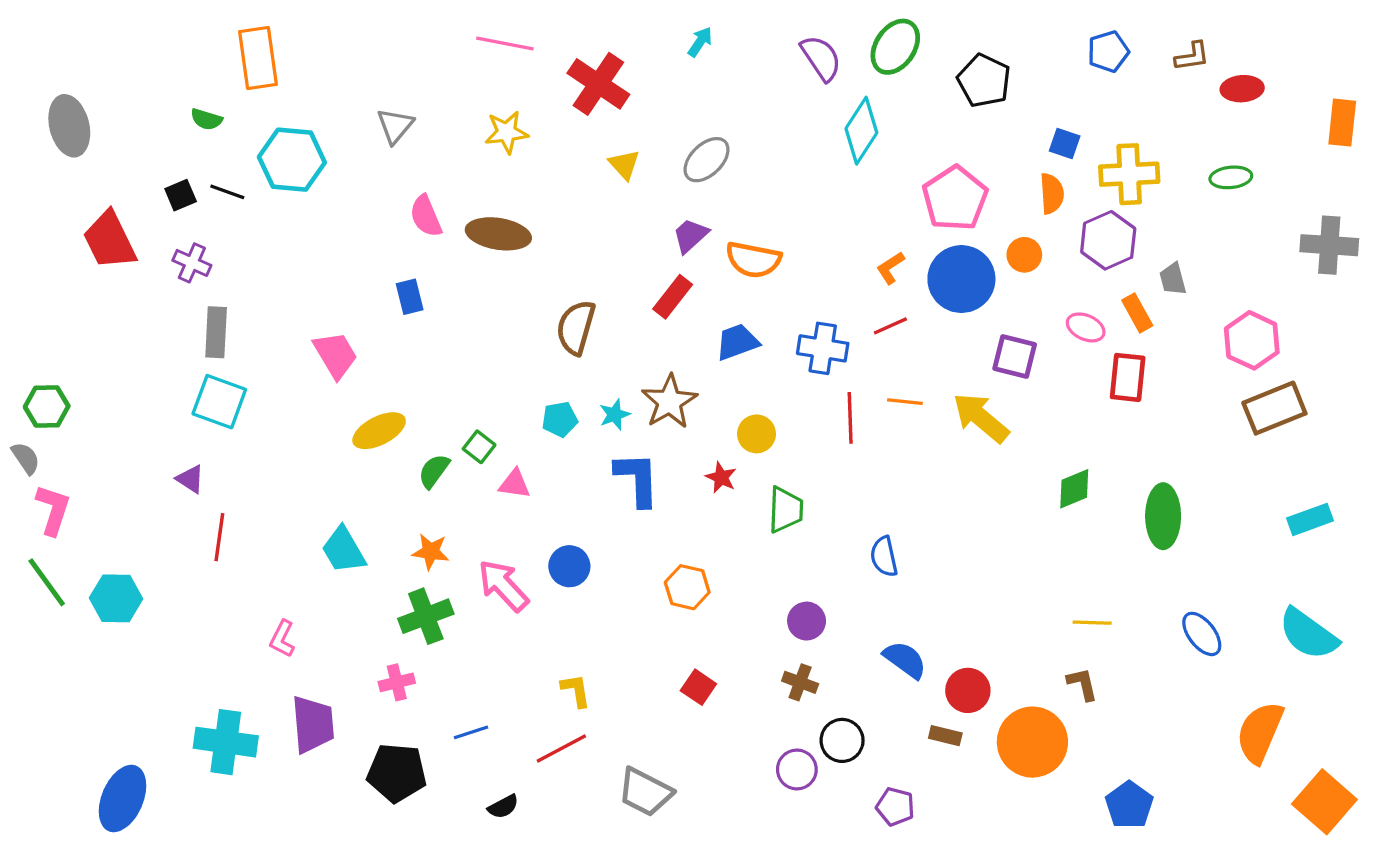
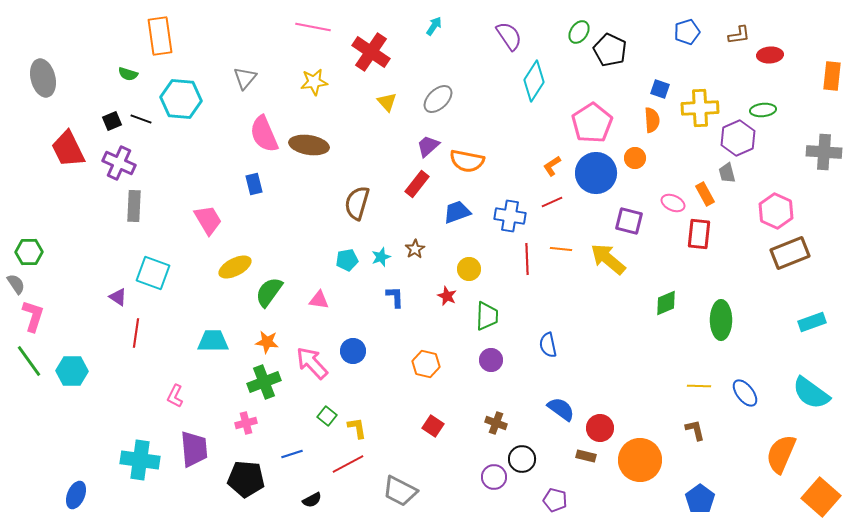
green ellipse: (895, 47) -> (579, 32), moved, size x0.7
pink semicircle: (426, 216) -> (264, 134), size x1.4
purple hexagon: (1108, 240) -> (738, 138), moved
purple cross: (192, 263) -> (119, 163), size x1.4
cyan square: (219, 402) -> (153, 273), moved
brown star: (669, 402) -> (415, 249), size x0.6
green square: (479, 447) -> (327, 416), moved
green semicircle: (434, 471) -> (269, 292), size x1.4
blue L-shape: (637, 479) -> (395, 297), size x0.6
cyan trapezoid: (344, 550) -> (213, 341), turned 120
purple circle: (807, 621) -> (491, 360), moved
yellow line: (1092, 623) -> (699, 386), moved
brown L-shape: (1082, 684) -> (695, 430), moved
blue ellipse: (123, 799) -> (76, 495), size x0.7

